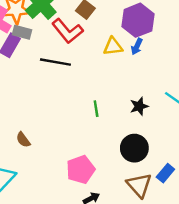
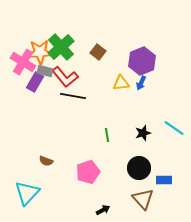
red L-shape: (67, 31) -> (65, 77), moved
brown semicircle: (23, 140) -> (46, 161), turned -32
pink pentagon: (81, 170) -> (88, 172), moved
blue rectangle: (165, 173) -> (164, 180), moved, turned 49

